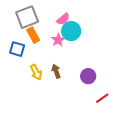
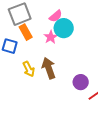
brown arrow: (56, 71) -> (49, 68), size x1.5
purple circle: (88, 76) -> (81, 82), moved

